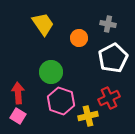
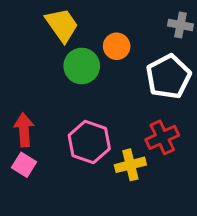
gray cross: (108, 24) -> (180, 25), moved
green circle: (51, 72) -> (82, 66), moved

